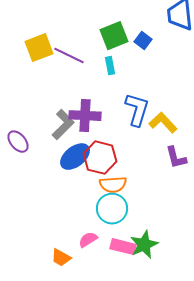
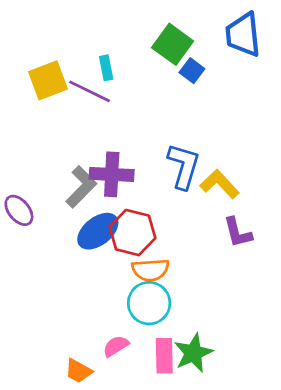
green square: (114, 36) -> (173, 44), moved, turned -32
cyan rectangle: (110, 66) -> (106, 68), moved
pink rectangle: (123, 247) -> (164, 356), turned 75

